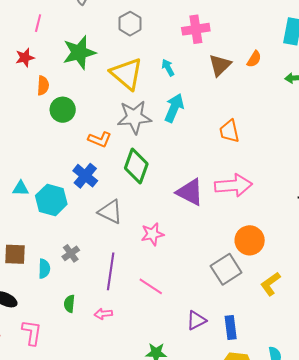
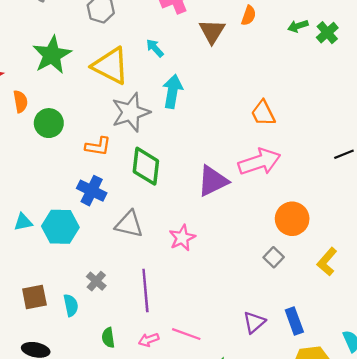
orange trapezoid: (229, 131) -> (263, 113), moved
purple triangle: (190, 192) -> (213, 181), turned -40
gray square: (226, 269) -> (274, 257), size x0.6
pink line: (151, 286) -> (186, 334), moved

